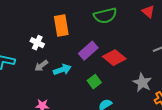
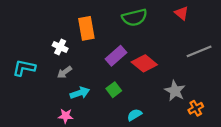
cyan arrow: (62, 70) -> (80, 93), moved
green square: (94, 82) -> (114, 90), moved

